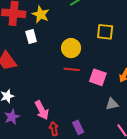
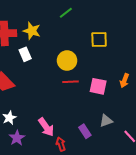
gray triangle: (112, 104) -> (106, 121), moved
purple rectangle: (78, 127) -> (85, 131), moved

